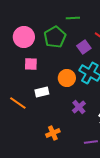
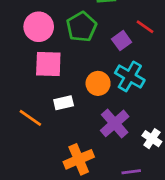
pink square: (31, 64) -> (48, 64), size x1.5
purple cross: (79, 107) -> (115, 123), size x1.5
orange cross: (53, 133) -> (79, 159), size x1.5

